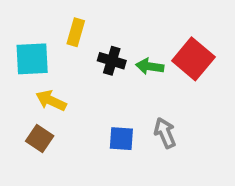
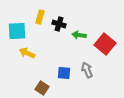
red square: (193, 59) -> (105, 44), moved
black cross: (112, 61) -> (59, 24), moved
brown square: (40, 139) -> (42, 88), moved

